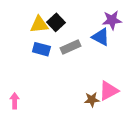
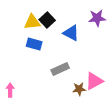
blue triangle: (101, 37) -> (71, 33), moved
gray rectangle: (71, 47) -> (60, 69), moved

